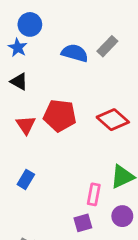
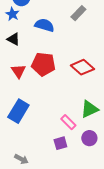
blue semicircle: (75, 53) -> (44, 25), moved
blue rectangle: (26, 179) -> (18, 111), size x1.6
pink rectangle: (94, 194) -> (68, 122), turned -56

